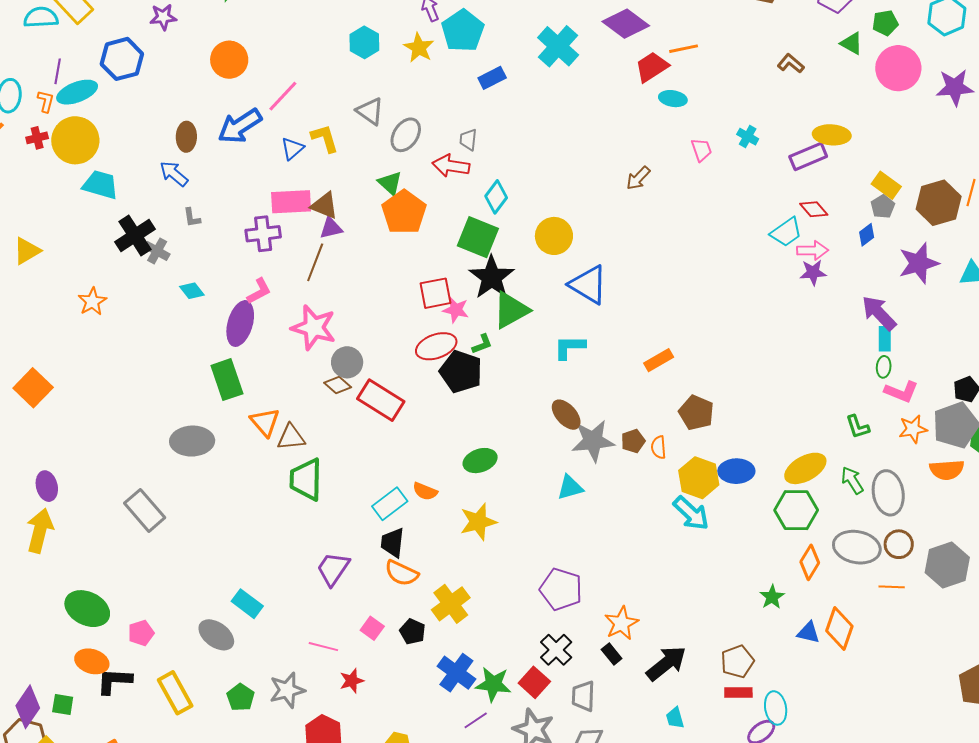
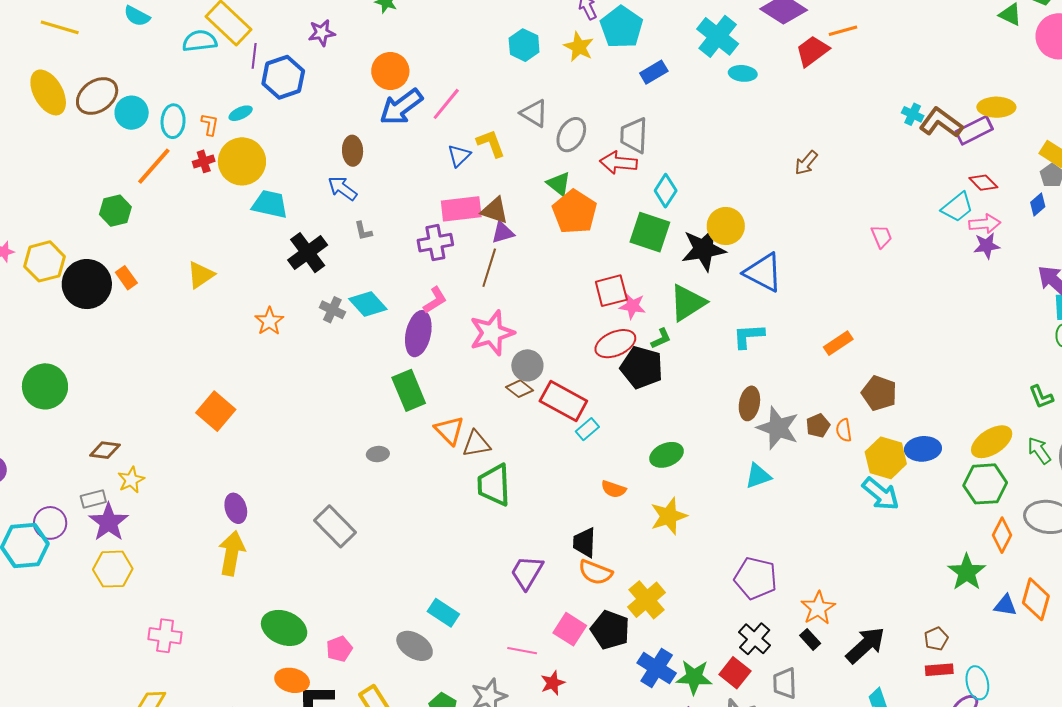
brown L-shape: (791, 63) -> (941, 123), moved, size x1.6
purple line: (58, 71) -> (254, 56), moved
cyan ellipse: (77, 92) -> (241, 113), size x0.6
cyan ellipse: (673, 99) -> (743, 73), moved
blue arrow: (240, 126) -> (401, 107), moved
gray trapezoid: (468, 140) -> (634, 135), size x1.6
pink trapezoid: (701, 150) -> (882, 236), moved
gray cross: (157, 251) -> (332, 310), moved
black star: (492, 277) -> (704, 249), moved, turned 30
cyan diamond: (192, 291) -> (368, 304), size x1.5
pink star: (314, 328) -> (492, 333), turned -30
brown ellipse: (566, 415) -> (749, 403), turned 56
gray ellipse: (192, 441) -> (378, 454), size x0.5
gray star: (593, 441) -> (778, 428), turned 30
cyan rectangle: (390, 504) -> (587, 429), moved, size x0.7
green star: (772, 597) -> (967, 572), size x1.5
pink square: (372, 628) -> (570, 629), size x1.4
black pentagon: (413, 632) -> (610, 630), size x1.5
brown pentagon: (737, 661) -> (936, 639), size x0.7

